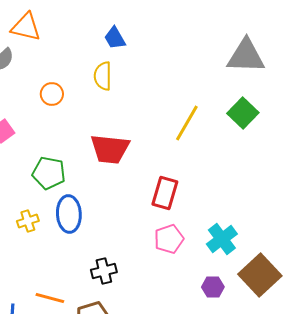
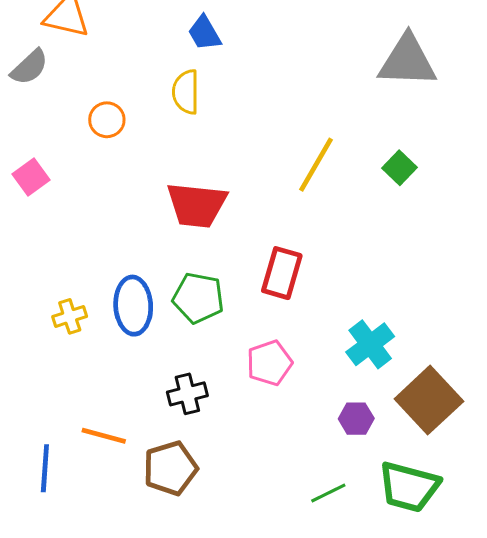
green square: (243, 113) -> (400, 168), moved, size x0.7
green pentagon: (49, 173) -> (198, 298), moved
pink pentagon: (169, 239) -> (269, 363), moved

